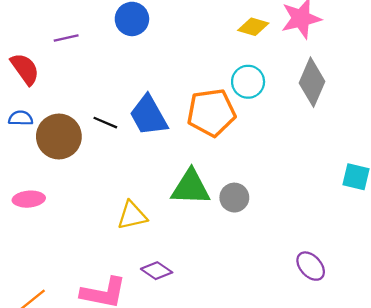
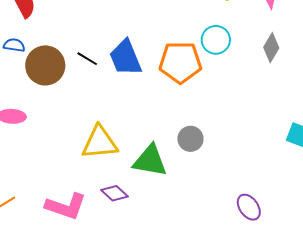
gray diamond: (312, 82) -> (271, 48), size x0.7
green triangle: (191, 187) -> (150, 161), moved
yellow triangle: (132, 215) -> (100, 142), size x1.4

